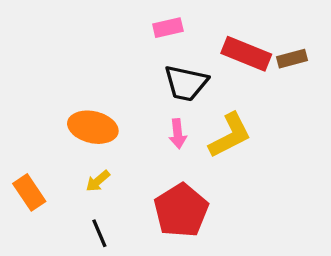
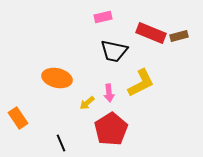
pink arrow: (178, 134) -> (109, 93), moved
yellow arrow: (98, 181) -> (87, 103), moved

